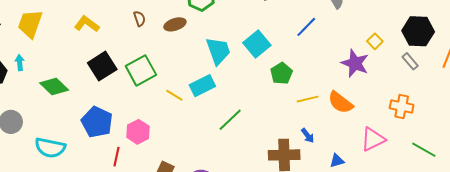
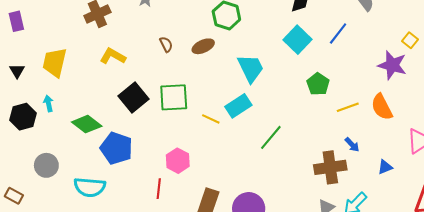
cyan square: (257, 44) -> (297, 40), moved
green square: (141, 70) -> (174, 97), turned 32
orange semicircle: (340, 102) -> (382, 107), turned 32
blue pentagon: (97, 122) -> (116, 148), moved

